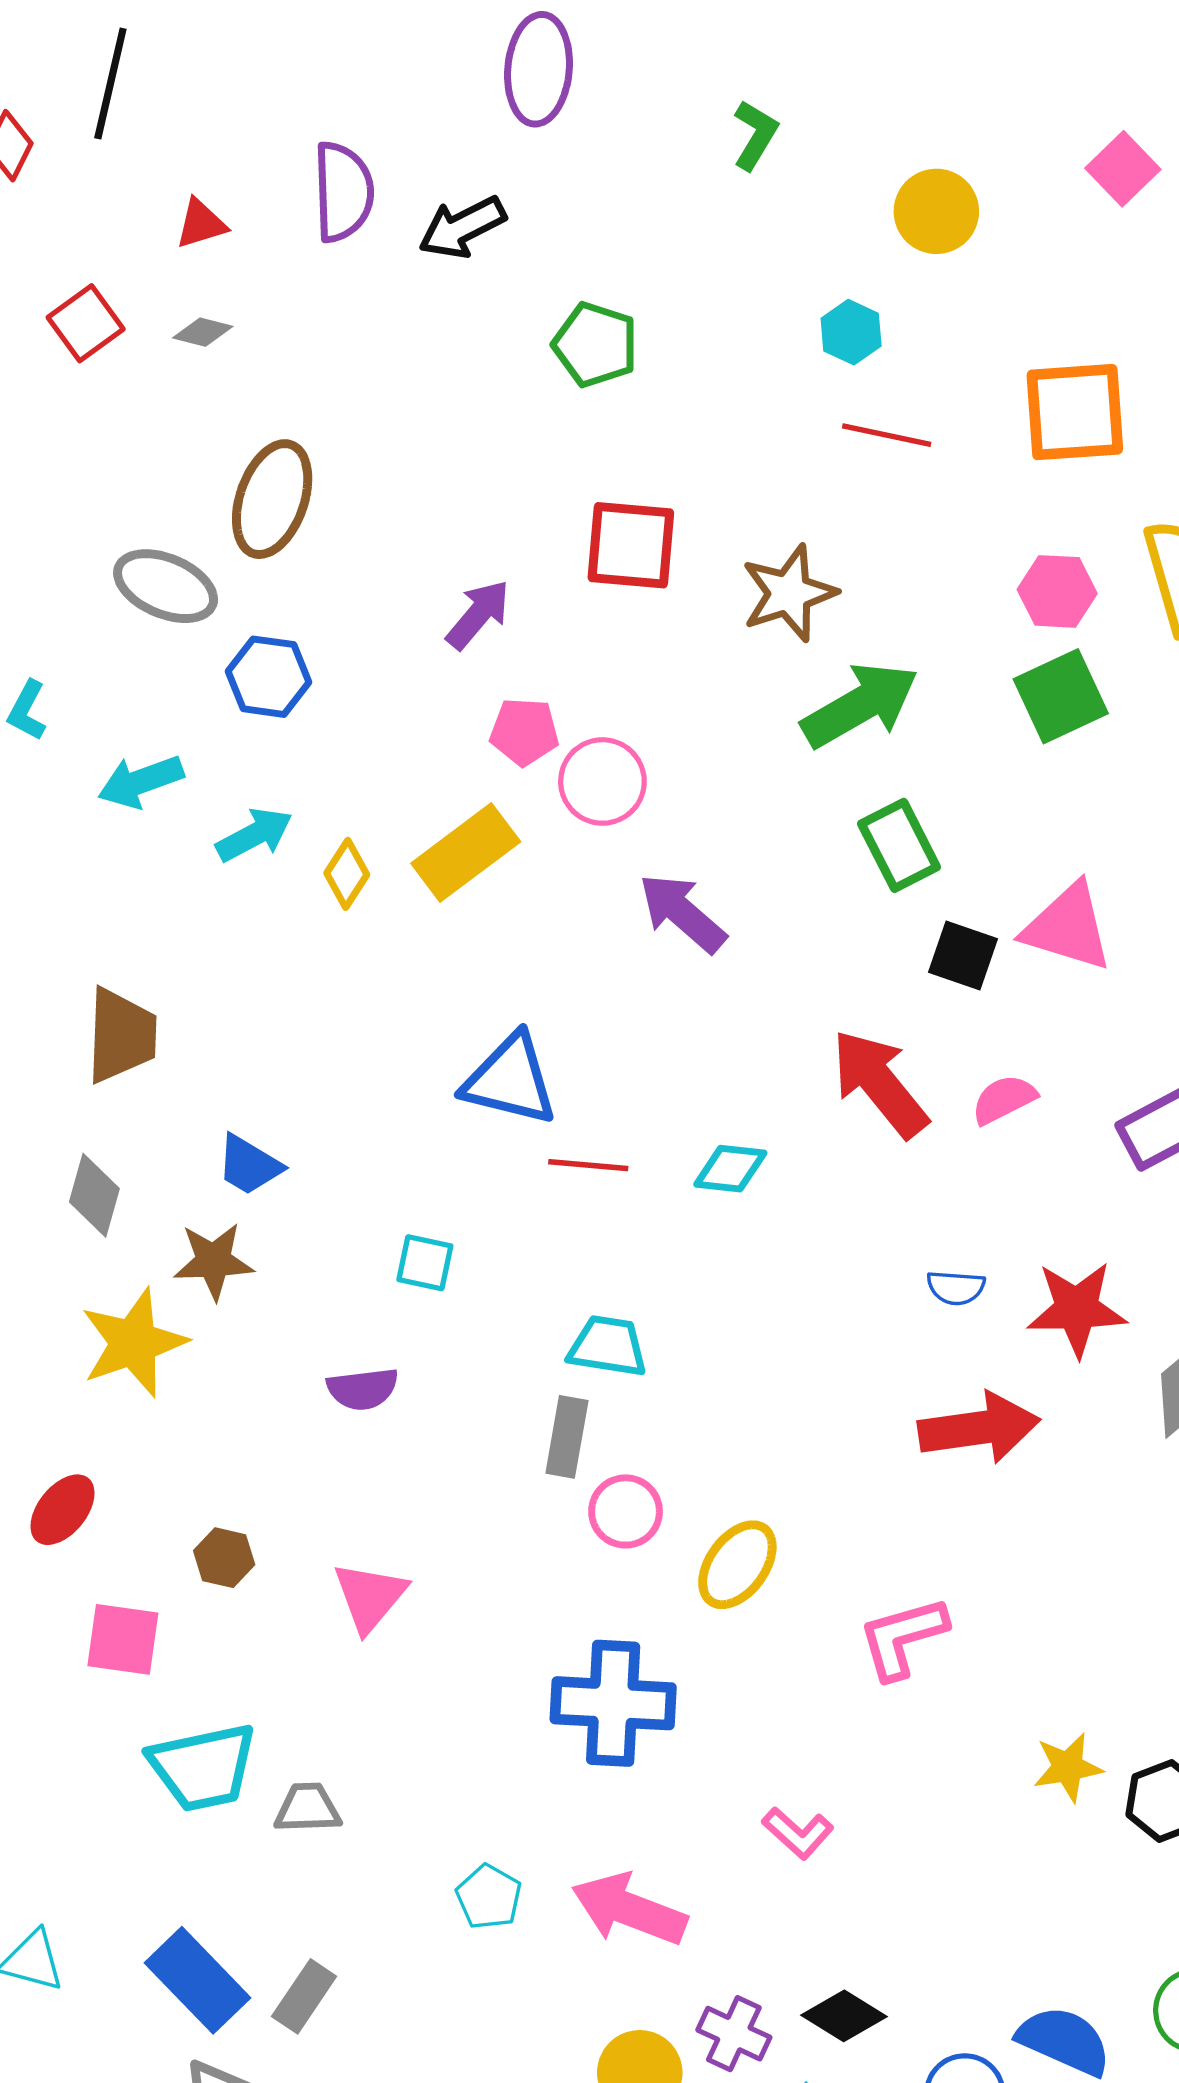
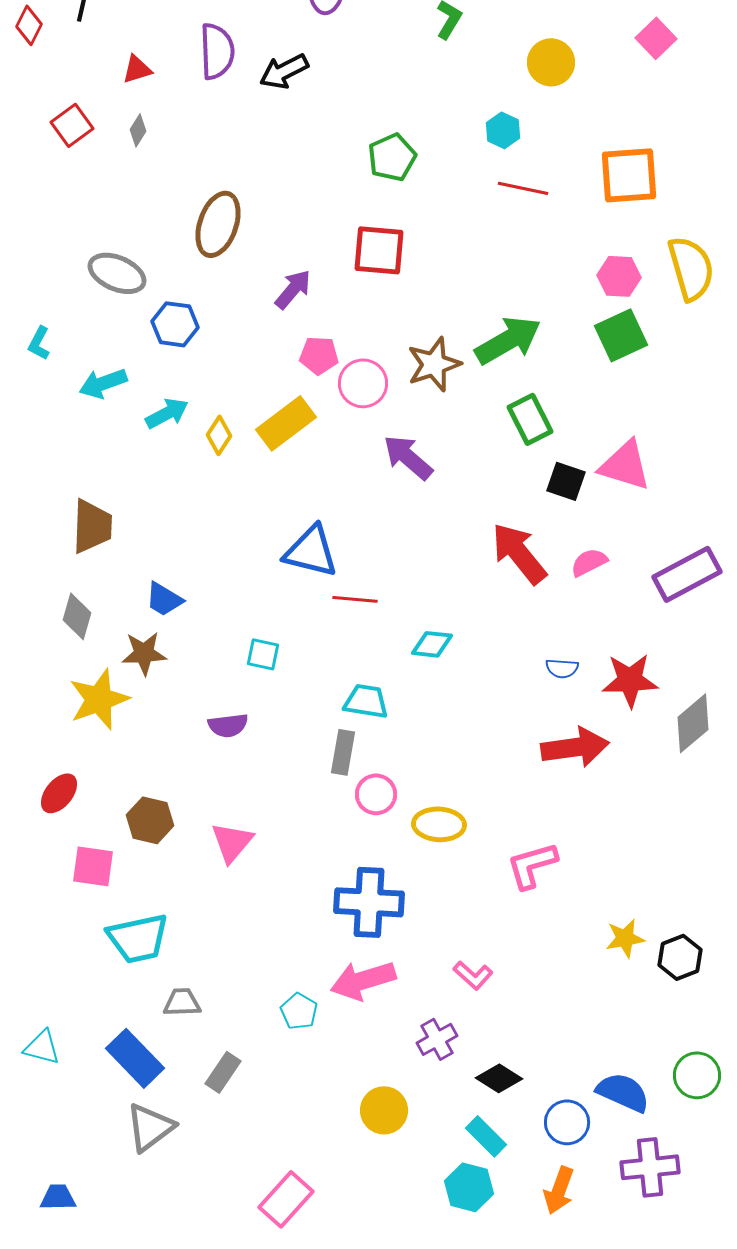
gray diamond: (203, 332) -> (138, 130), turned -72
green pentagon: (595, 345) -> (392, 157), moved, turned 30
brown ellipse: (272, 499) -> (218, 224), moved
brown star: (789, 593) -> (434, 364), moved
cyan diamond: (730, 1169) -> (432, 644), moved
brown hexagon: (224, 1558) -> (150, 820), size x1.4
yellow ellipse: (737, 1565) -> (439, 824), turned 57
gray trapezoid: (308, 1808) -> (182, 1002), moved
pink arrow: (629, 1909) -> (363, 980), moved, turned -38
gray rectangle: (304, 1996) -> (223, 1072), moved
purple cross: (734, 2034) -> (437, 1039), moved, turned 36

